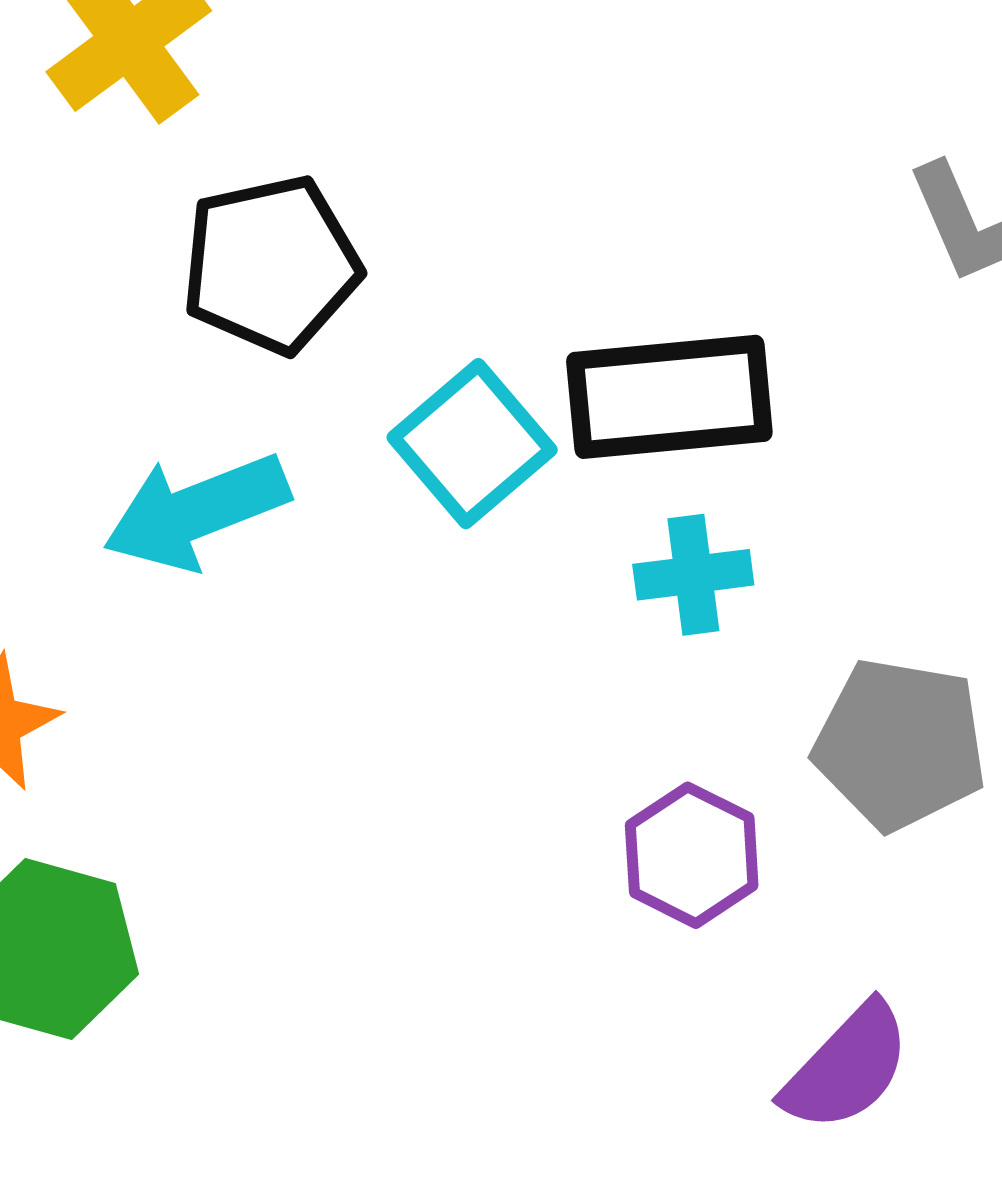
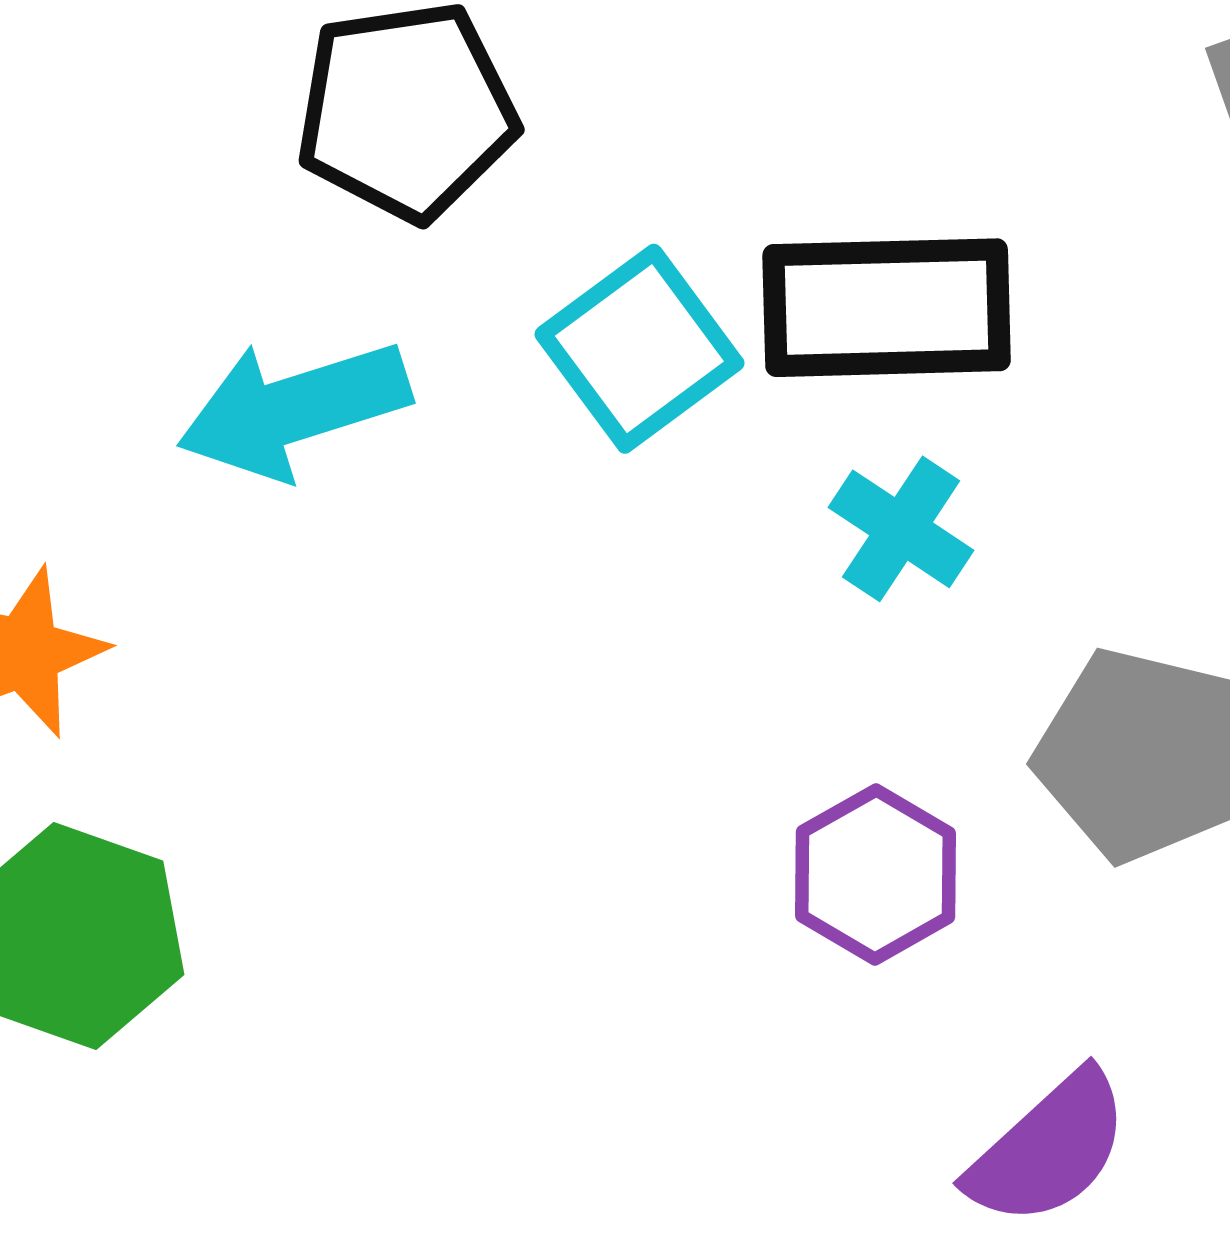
cyan cross: (693, 575) -> (901, 529), turned 37

